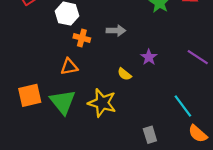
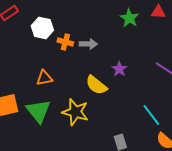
orange cross: (82, 38) -> (65, 42), moved
yellow semicircle: (124, 74) -> (96, 85), size x1.6

